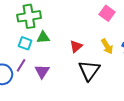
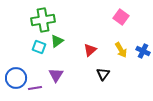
green triangle: (43, 37) -> (57, 41), turned -32
purple line: (21, 65) -> (35, 88), moved, turned 48
black triangle: (89, 70) -> (103, 74), size x0.6

